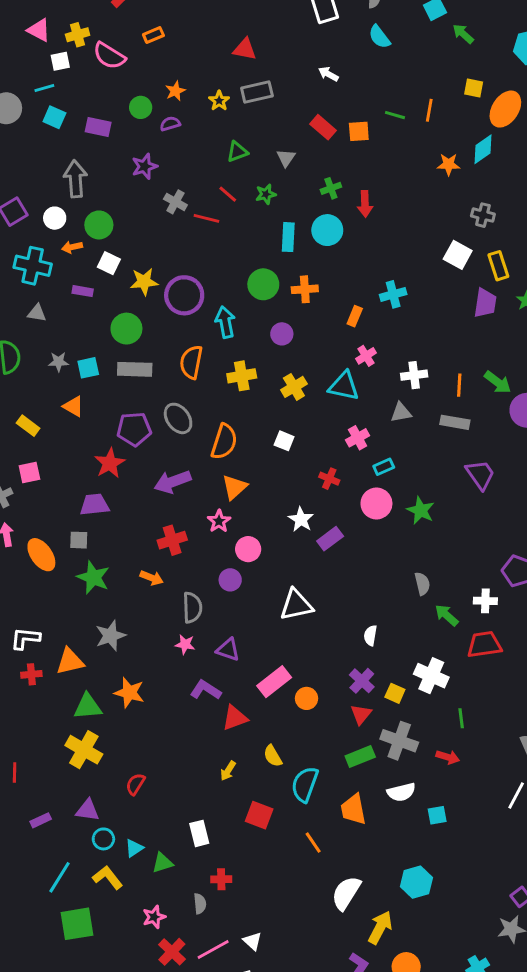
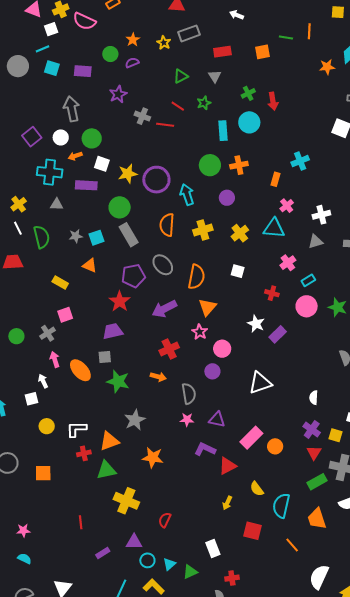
red rectangle: (323, 127) -> (222, 52), moved, turned -42
purple rectangle: (83, 291) -> (86, 185), size x1.5
gray rectangle: (135, 369) -> (129, 235), turned 65
green triangle: (88, 707) -> (106, 470), moved

